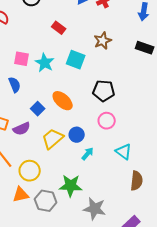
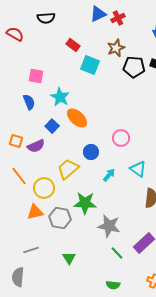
brown star: (103, 41) -> (116, 48), moved
cyan square: (76, 60) -> (90, 65), moved
cyan star: (45, 63) -> (60, 97), moved
black pentagon: (104, 91) -> (134, 67), moved
yellow trapezoid: (53, 139) -> (68, 169), moved
cyan arrow: (88, 154) -> (109, 175), moved

